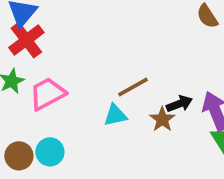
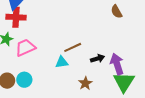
red cross: (26, 40) -> (16, 17), turned 36
brown star: (162, 119) -> (85, 83), moved

